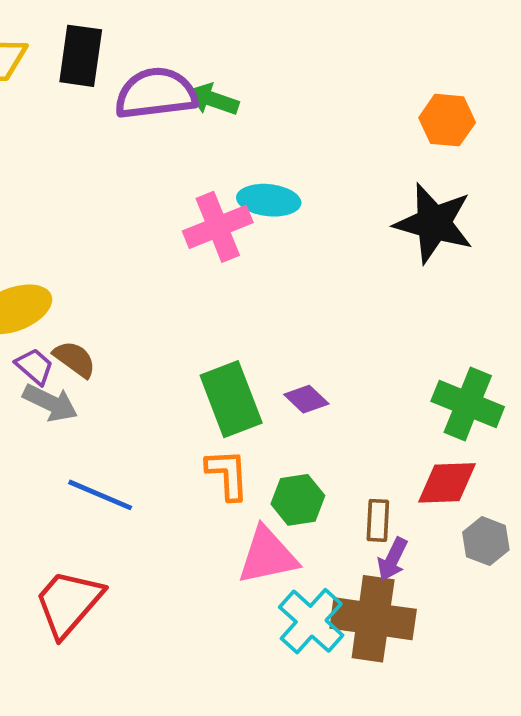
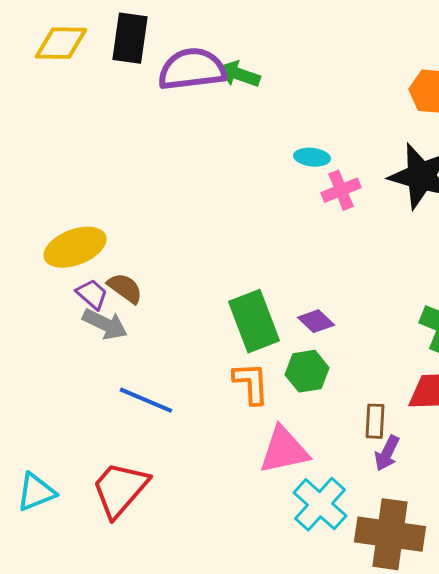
cyan ellipse: (269, 200) -> (312, 157), moved, size x0.7
pink cross: (218, 227) -> (341, 190), moved, size x0.7
green hexagon: (298, 500) -> (307, 371), moved
brown cross: (373, 619) -> (390, 534), moved

